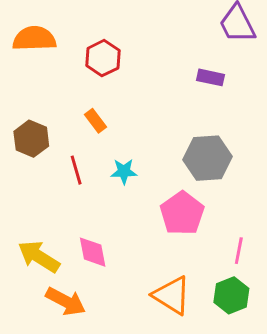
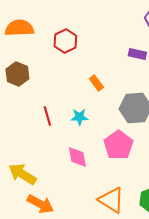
orange rectangle: (96, 121) -> (96, 83), moved
brown hexagon: (31, 139) -> (17, 74), moved
pink diamond: (93, 252) -> (77, 157), moved

